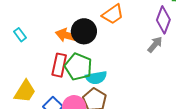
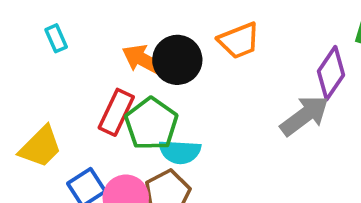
gray arrow: (155, 44) -> (305, 116), size x1.5

